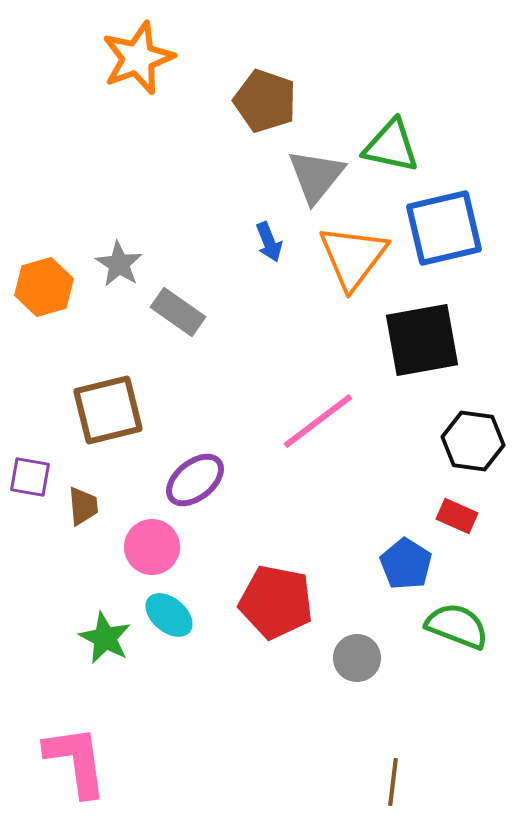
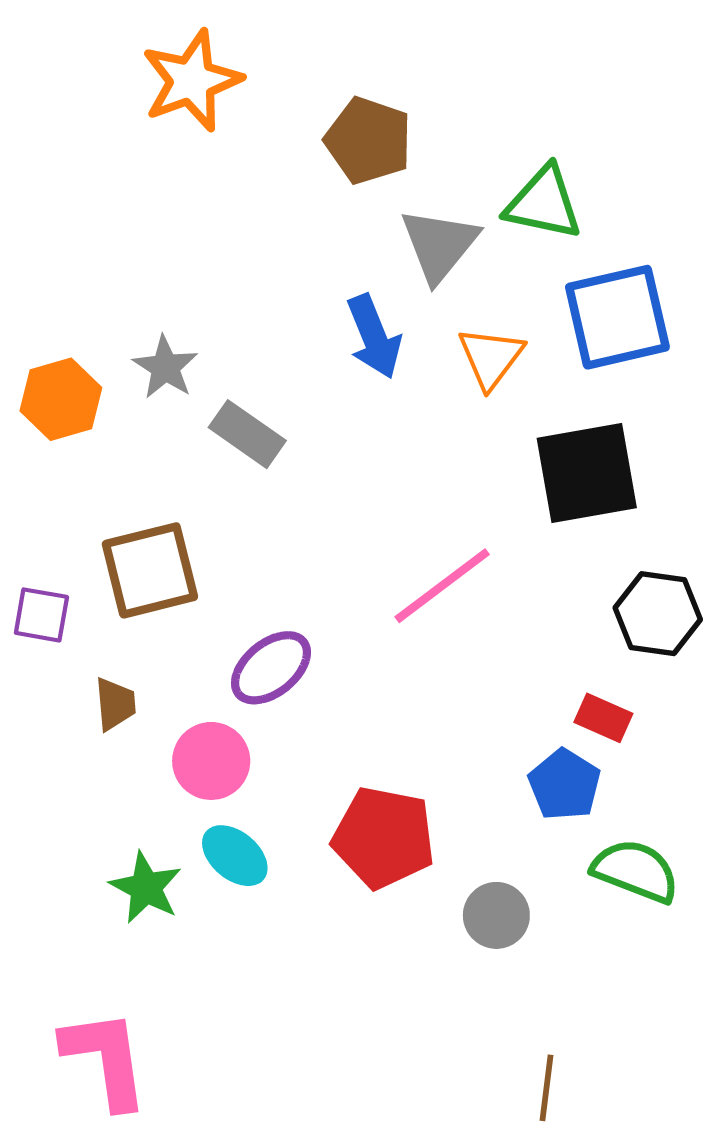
blue arrow: (269, 242) -> (374, 337), size x1.5
orange triangle: (353, 257) -> (491, 358), size x0.7
purple square: (30, 477) -> (41, 615), moved
red rectangle: (457, 516) -> (603, 718), moved

